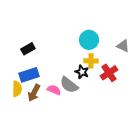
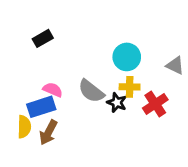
black rectangle: (28, 49) -> (43, 38), moved
gray semicircle: (69, 85) -> (91, 91), moved
pink semicircle: (54, 90) -> (53, 90), moved

